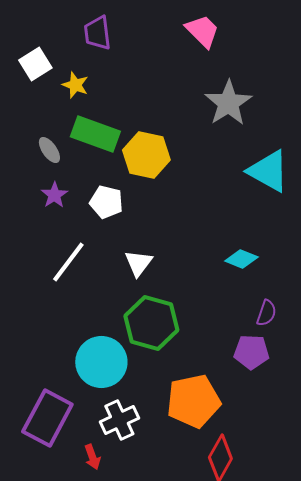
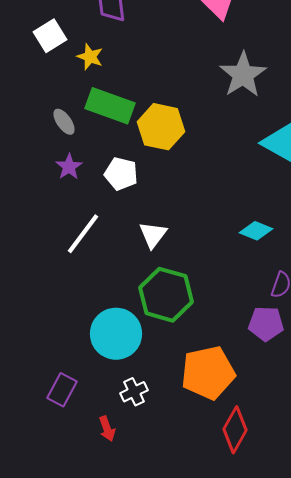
purple rectangle: (47, 418) -> (62, 390), size x0.6
white cross: (119, 420) -> (134, 392), size x0.7

